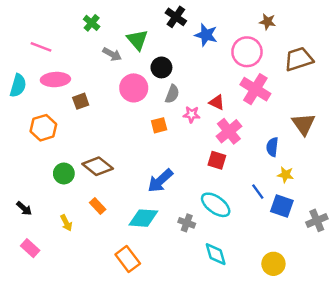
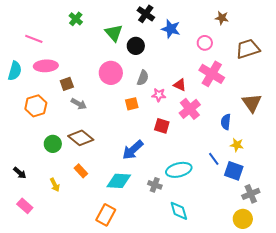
pink circle: (247, 52) -> (205, 43), size x0.6
gray arrow: (112, 54) -> (79, 104), moved
black circle: (161, 67) -> (136, 46), moved
red square: (217, 160) -> (162, 126), moved
cyan ellipse: (216, 205) -> (179, 170), turned -50
gray cross: (317, 220) -> (251, 194), moved
orange rectangle: (128, 259) -> (106, 215), turned 65
yellow circle: (273, 264) -> (243, 219), moved

